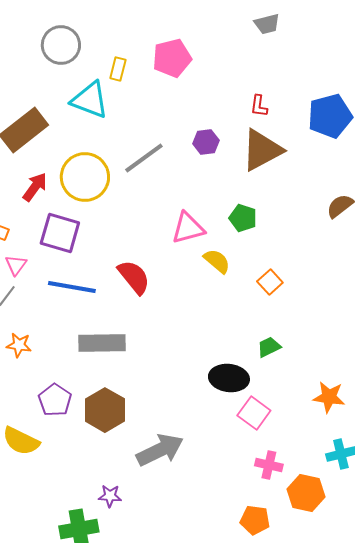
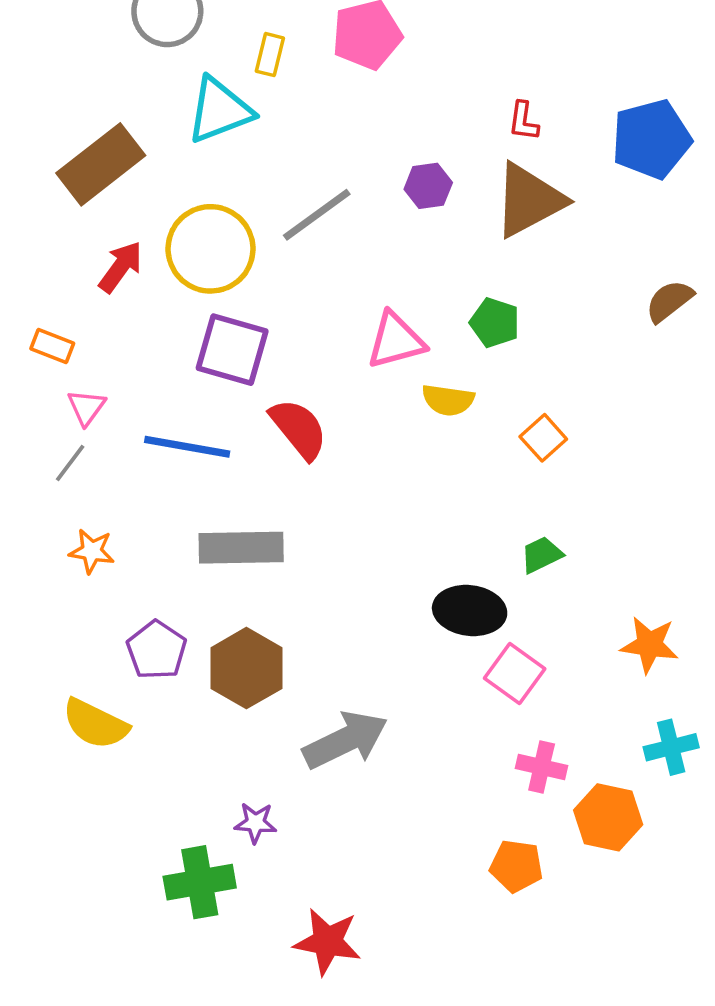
cyan triangle: (90, 100) -> (220, 110), turned -42
purple square: (60, 233) -> (232, 350), moved
yellow semicircle: (217, 261) -> (448, 400), turned 148

